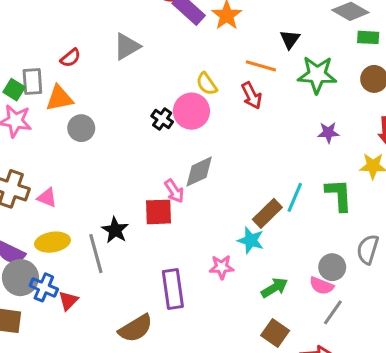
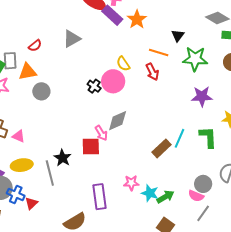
purple star: (328, 133) -> (202, 96), size x1.5
cyan star: (251, 240) -> (150, 193), moved

